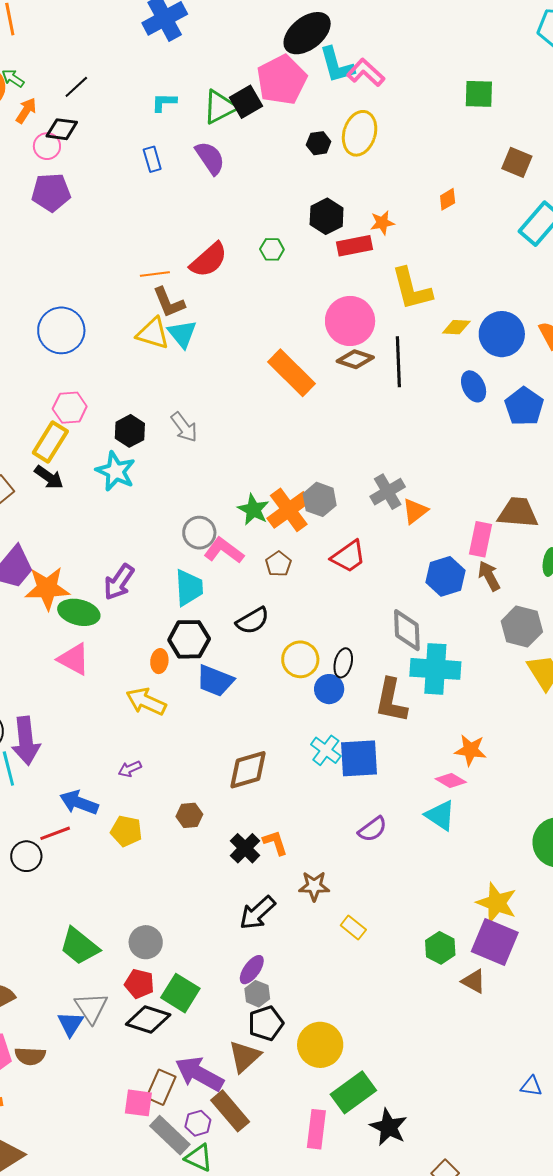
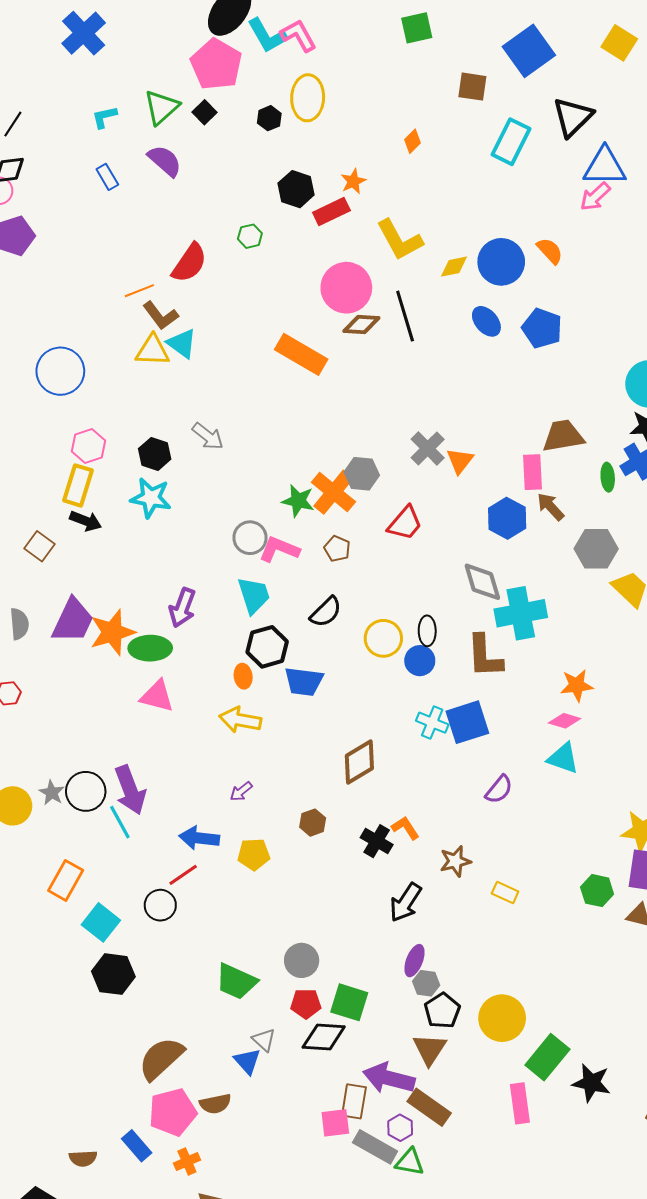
pink L-shape: (366, 73) -> (298, 36), turned 33
black square: (246, 102) -> (204, 112), moved, size x0.7
gray triangle: (91, 1008) -> (264, 1040), size x0.7

